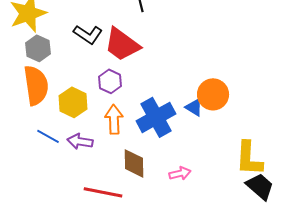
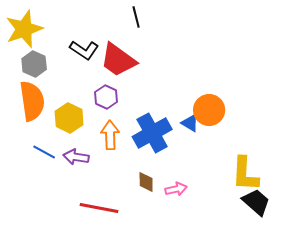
brown diamond: (134, 163) -> (146, 182), moved, size x0.7

